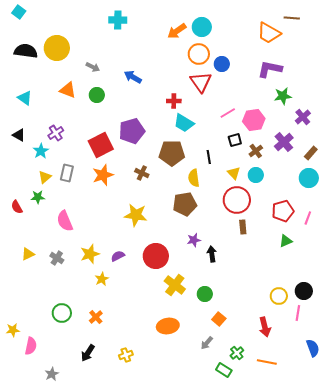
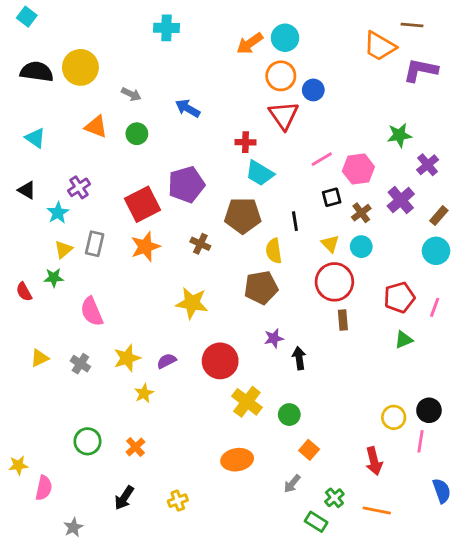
purple L-shape: (270, 69) -> (421, 70), moved

